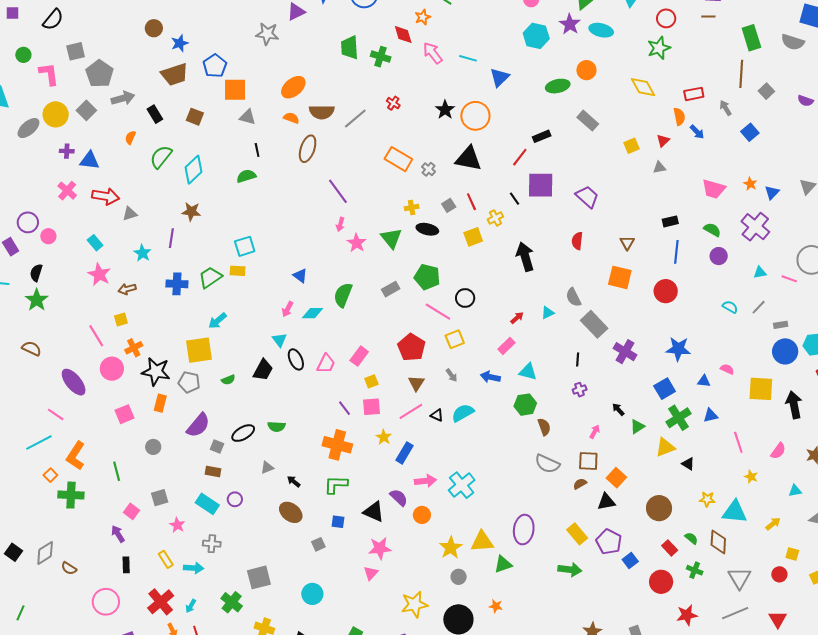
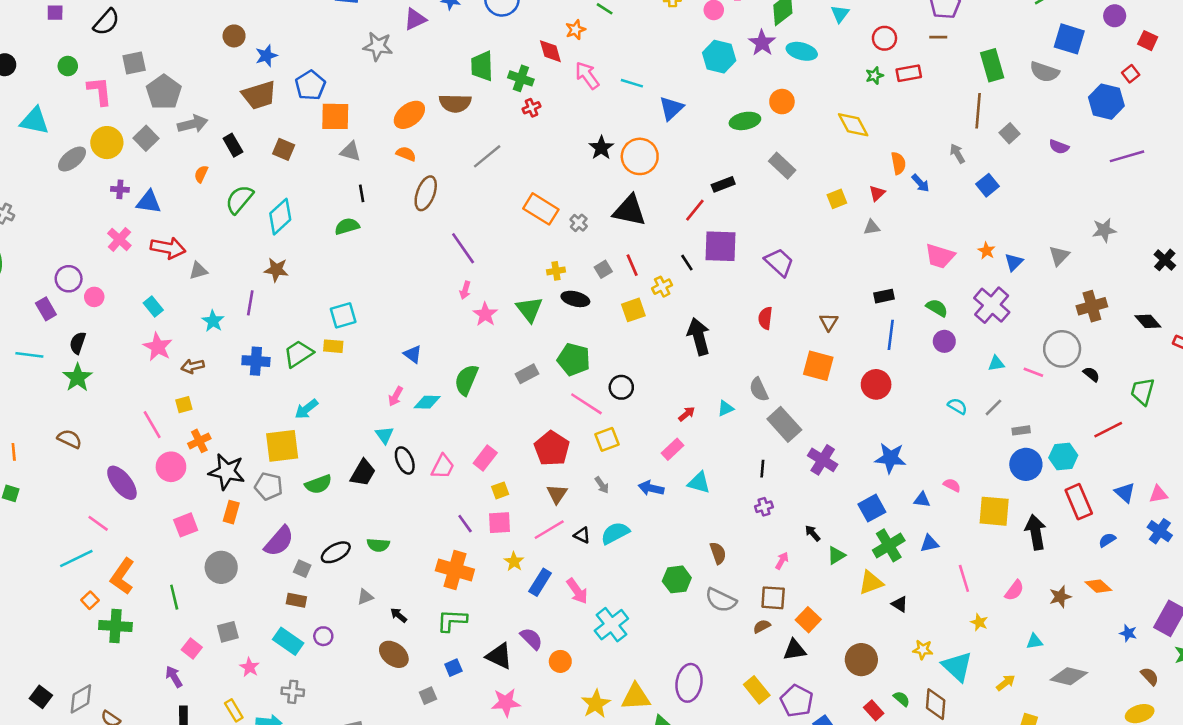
green star: (659, 48) -> (874, 76), size x0.6
red rectangle: (694, 94) -> (909, 73), moved
red cross: (393, 103) -> (531, 108), moved, turned 32
brown semicircle: (322, 112) -> (455, 103), moved
green semicircle: (228, 380) -> (318, 484), size x1.5
green hexagon: (525, 405) -> (677, 579), moved
gray circle: (153, 447) -> (221, 567), size x1.6
pink arrow: (425, 481) -> (577, 591), moved, turned 60
cyan triangle: (735, 512) -> (957, 666), turned 36
blue square: (338, 522) -> (453, 668), turned -32

